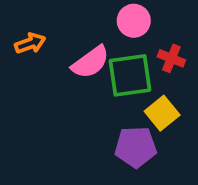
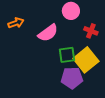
green square: (130, 75) -> (67, 55), moved, size x0.7
yellow square: (162, 113) -> (86, 60), size x1.4

